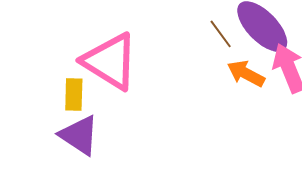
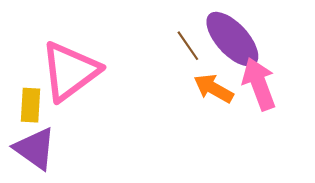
pink triangle: (110, 61) -> (70, 71), turned 50

